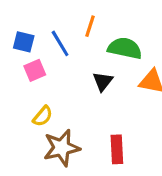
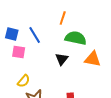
orange line: (90, 26) -> (63, 18), moved
pink square: (35, 70) -> (19, 52), turned 32

